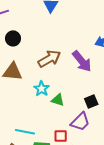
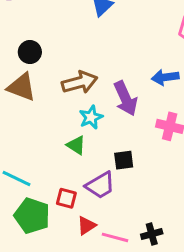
black circle: (13, 38) -> (30, 52), moved
cyan star: (41, 89) -> (91, 117), moved

